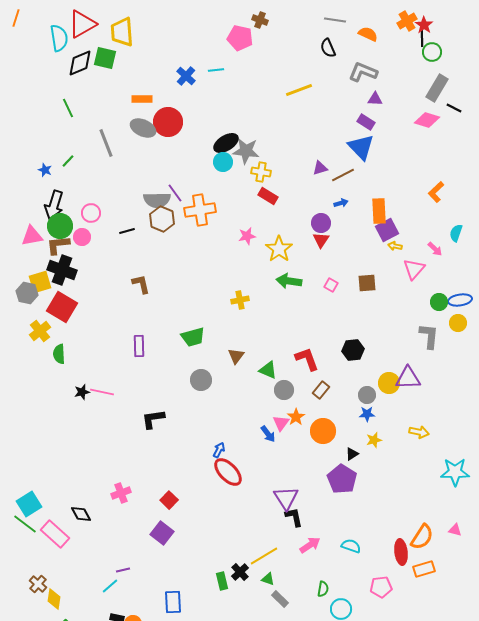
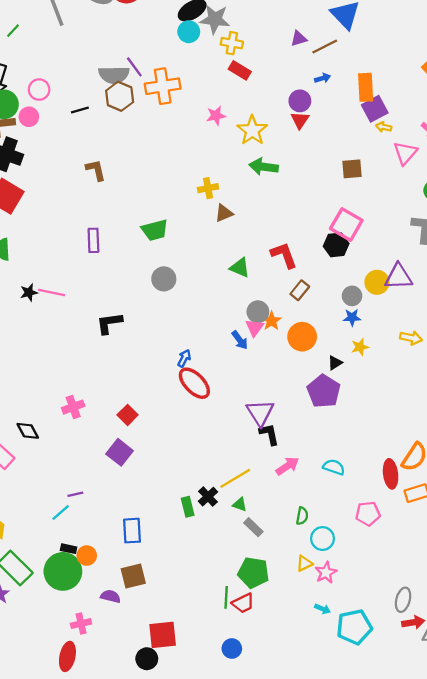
pink square: (331, 285) -> (346, 224), moved, size x2.0
brown triangle: (236, 356) -> (224, 213), moved, turned 30
gray circle: (284, 390) -> (258, 312), moved

